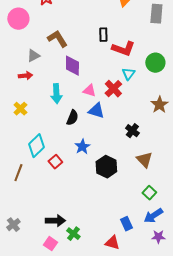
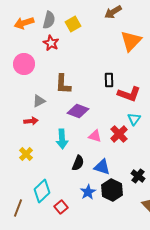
brown L-shape: (57, 39) -> (63, 84), turned -145
purple diamond: (72, 66) -> (78, 111), turned -70
blue triangle: (96, 111) -> (102, 167), moved
black hexagon: (106, 167) -> (112, 190), moved
brown line: (18, 173) -> (18, 208), moved

